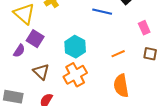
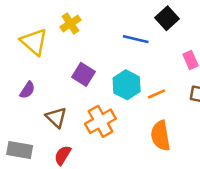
purple square: (35, 39) -> (84, 74), moved
cyan hexagon: (75, 47) -> (127, 85), moved

